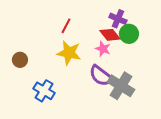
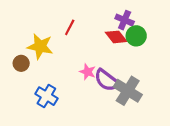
pink star: (103, 49) -> (88, 72), moved
yellow star: (69, 53) -> (40, 46), moved

